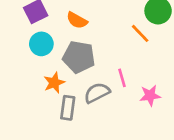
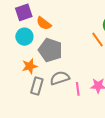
orange semicircle: (77, 20) -> (44, 23), moved
pink line: (122, 78) -> (78, 89), moved

